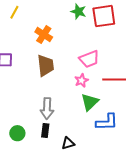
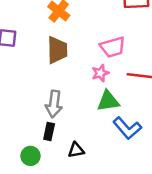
green triangle: (90, 102) -> (108, 101), turned 30
blue L-shape: (107, 122) -> (127, 128), turned 45
green circle: (17, 133) -> (30, 156), moved

